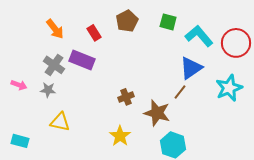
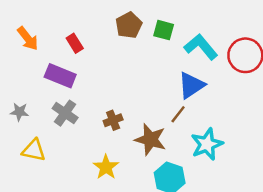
brown pentagon: (127, 21) -> (129, 25), moved
gray cross: (54, 65) -> (65, 113), moved
cyan star: (229, 88) -> (207, 144), moved

